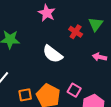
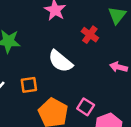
green triangle: (96, 24) -> (117, 15), moved
orange square: (25, 95) -> (29, 85), moved

